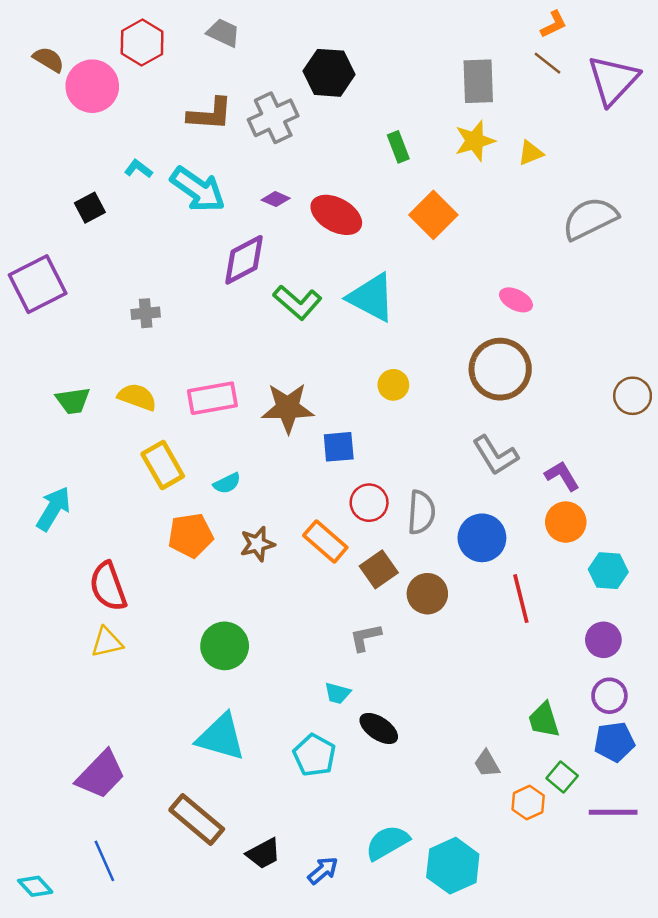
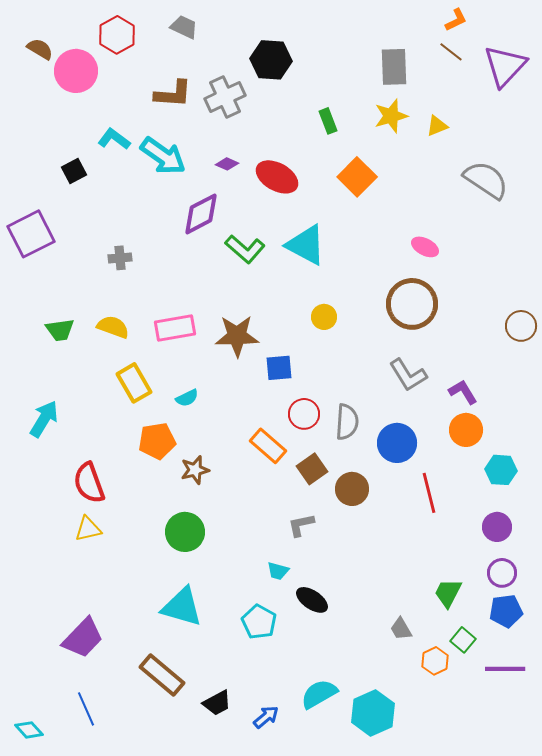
cyan L-shape: (138, 169) -> (114, 139), size x1.4
gray semicircle: (590, 219) -> (486, 180), turned 60
brown star: (257, 544) -> (195, 470), moved
green trapezoid: (544, 720) -> (448, 593), turned 44

